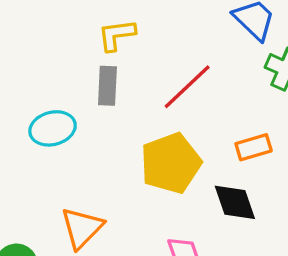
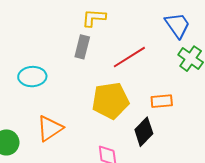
cyan ellipse: (53, 128) -> (32, 77), moved
black diamond: (235, 202) -> (144, 132), turned 52

